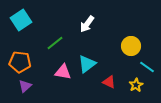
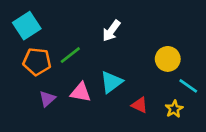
orange pentagon: (20, 62) -> (37, 62), moved
purple triangle: (25, 86) -> (47, 99), moved

